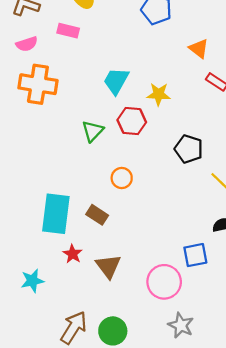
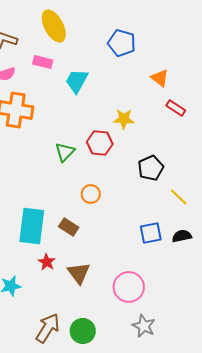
cyan trapezoid: (116, 81) -> (77, 81), moved
black pentagon: (189, 149) -> (151, 168), turned 30
blue square: (195, 255) -> (151, 233), moved

